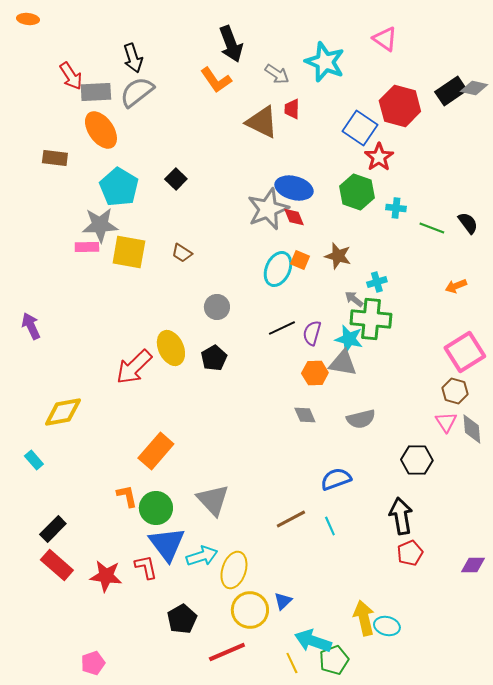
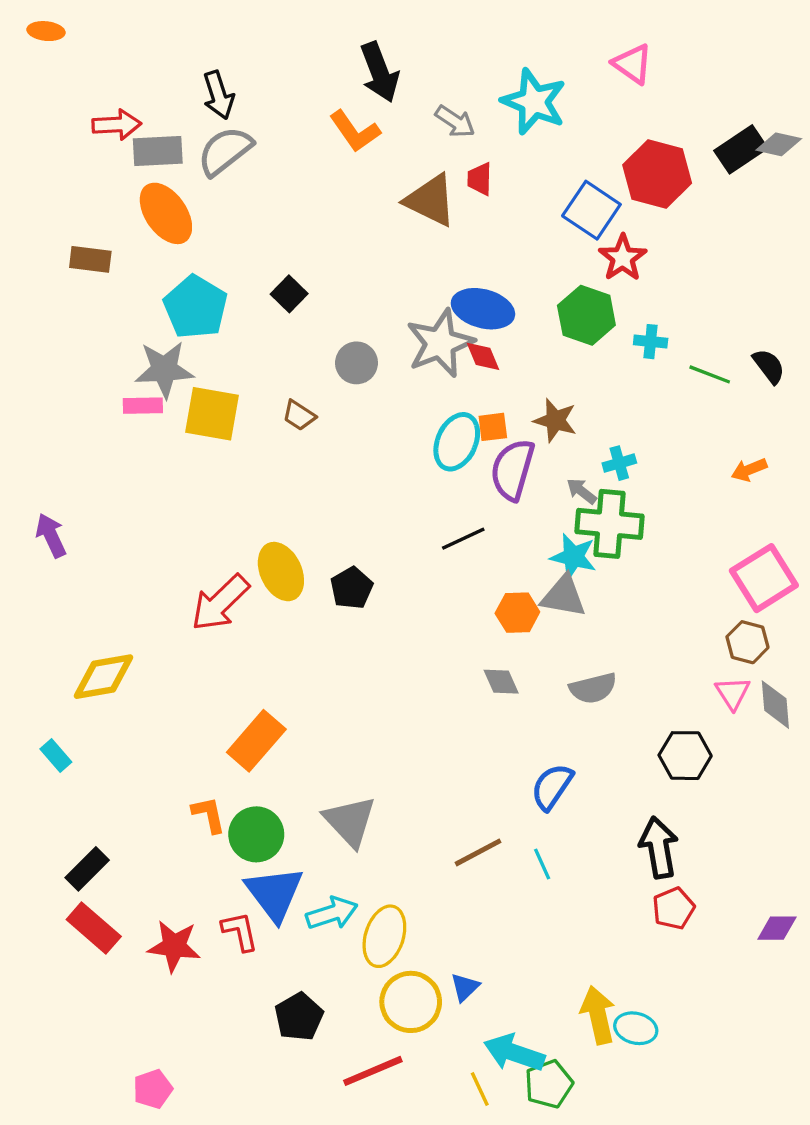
red arrow: (71, 76) -> (117, 125), turned -60
orange square: (300, 260) -> (493, 427), turned -30
gray circle: (217, 307) -> (356, 363), moved
purple semicircle: (312, 333) -> (513, 470), moved, size x1.5
blue semicircle: (336, 479) -> (552, 787), turned -36

